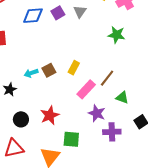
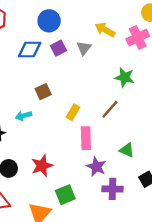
brown square: (49, 70) -> (43, 92), moved
brown line: (107, 78) -> (110, 109), moved
pink rectangle: (86, 89) -> (86, 138), turned -48
green square: (71, 139) -> (65, 195), turned -30

